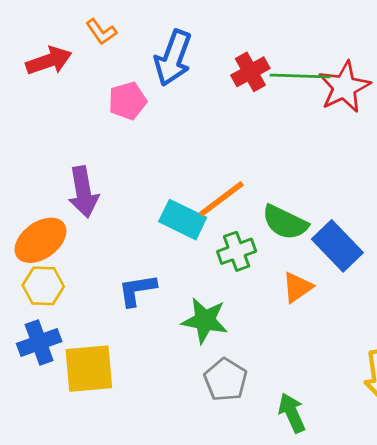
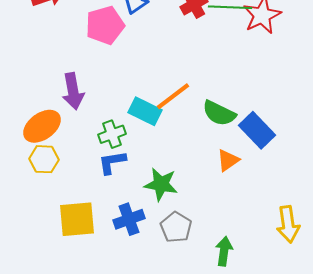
pink pentagon: (127, 101) -> (105, 25), size x1.4
green cross: (237, 251) -> (112, 134), moved
blue cross: (39, 342) -> (129, 219), moved
green arrow: (292, 413) -> (224, 251), turned 32

